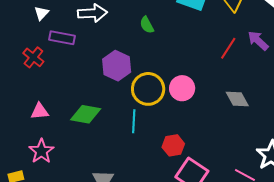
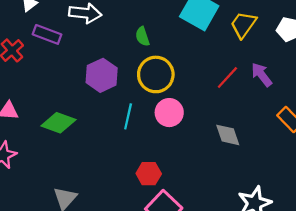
yellow circle: (148, 89) -> (156, 74), moved
cyan line: (134, 121) -> (128, 116), moved

